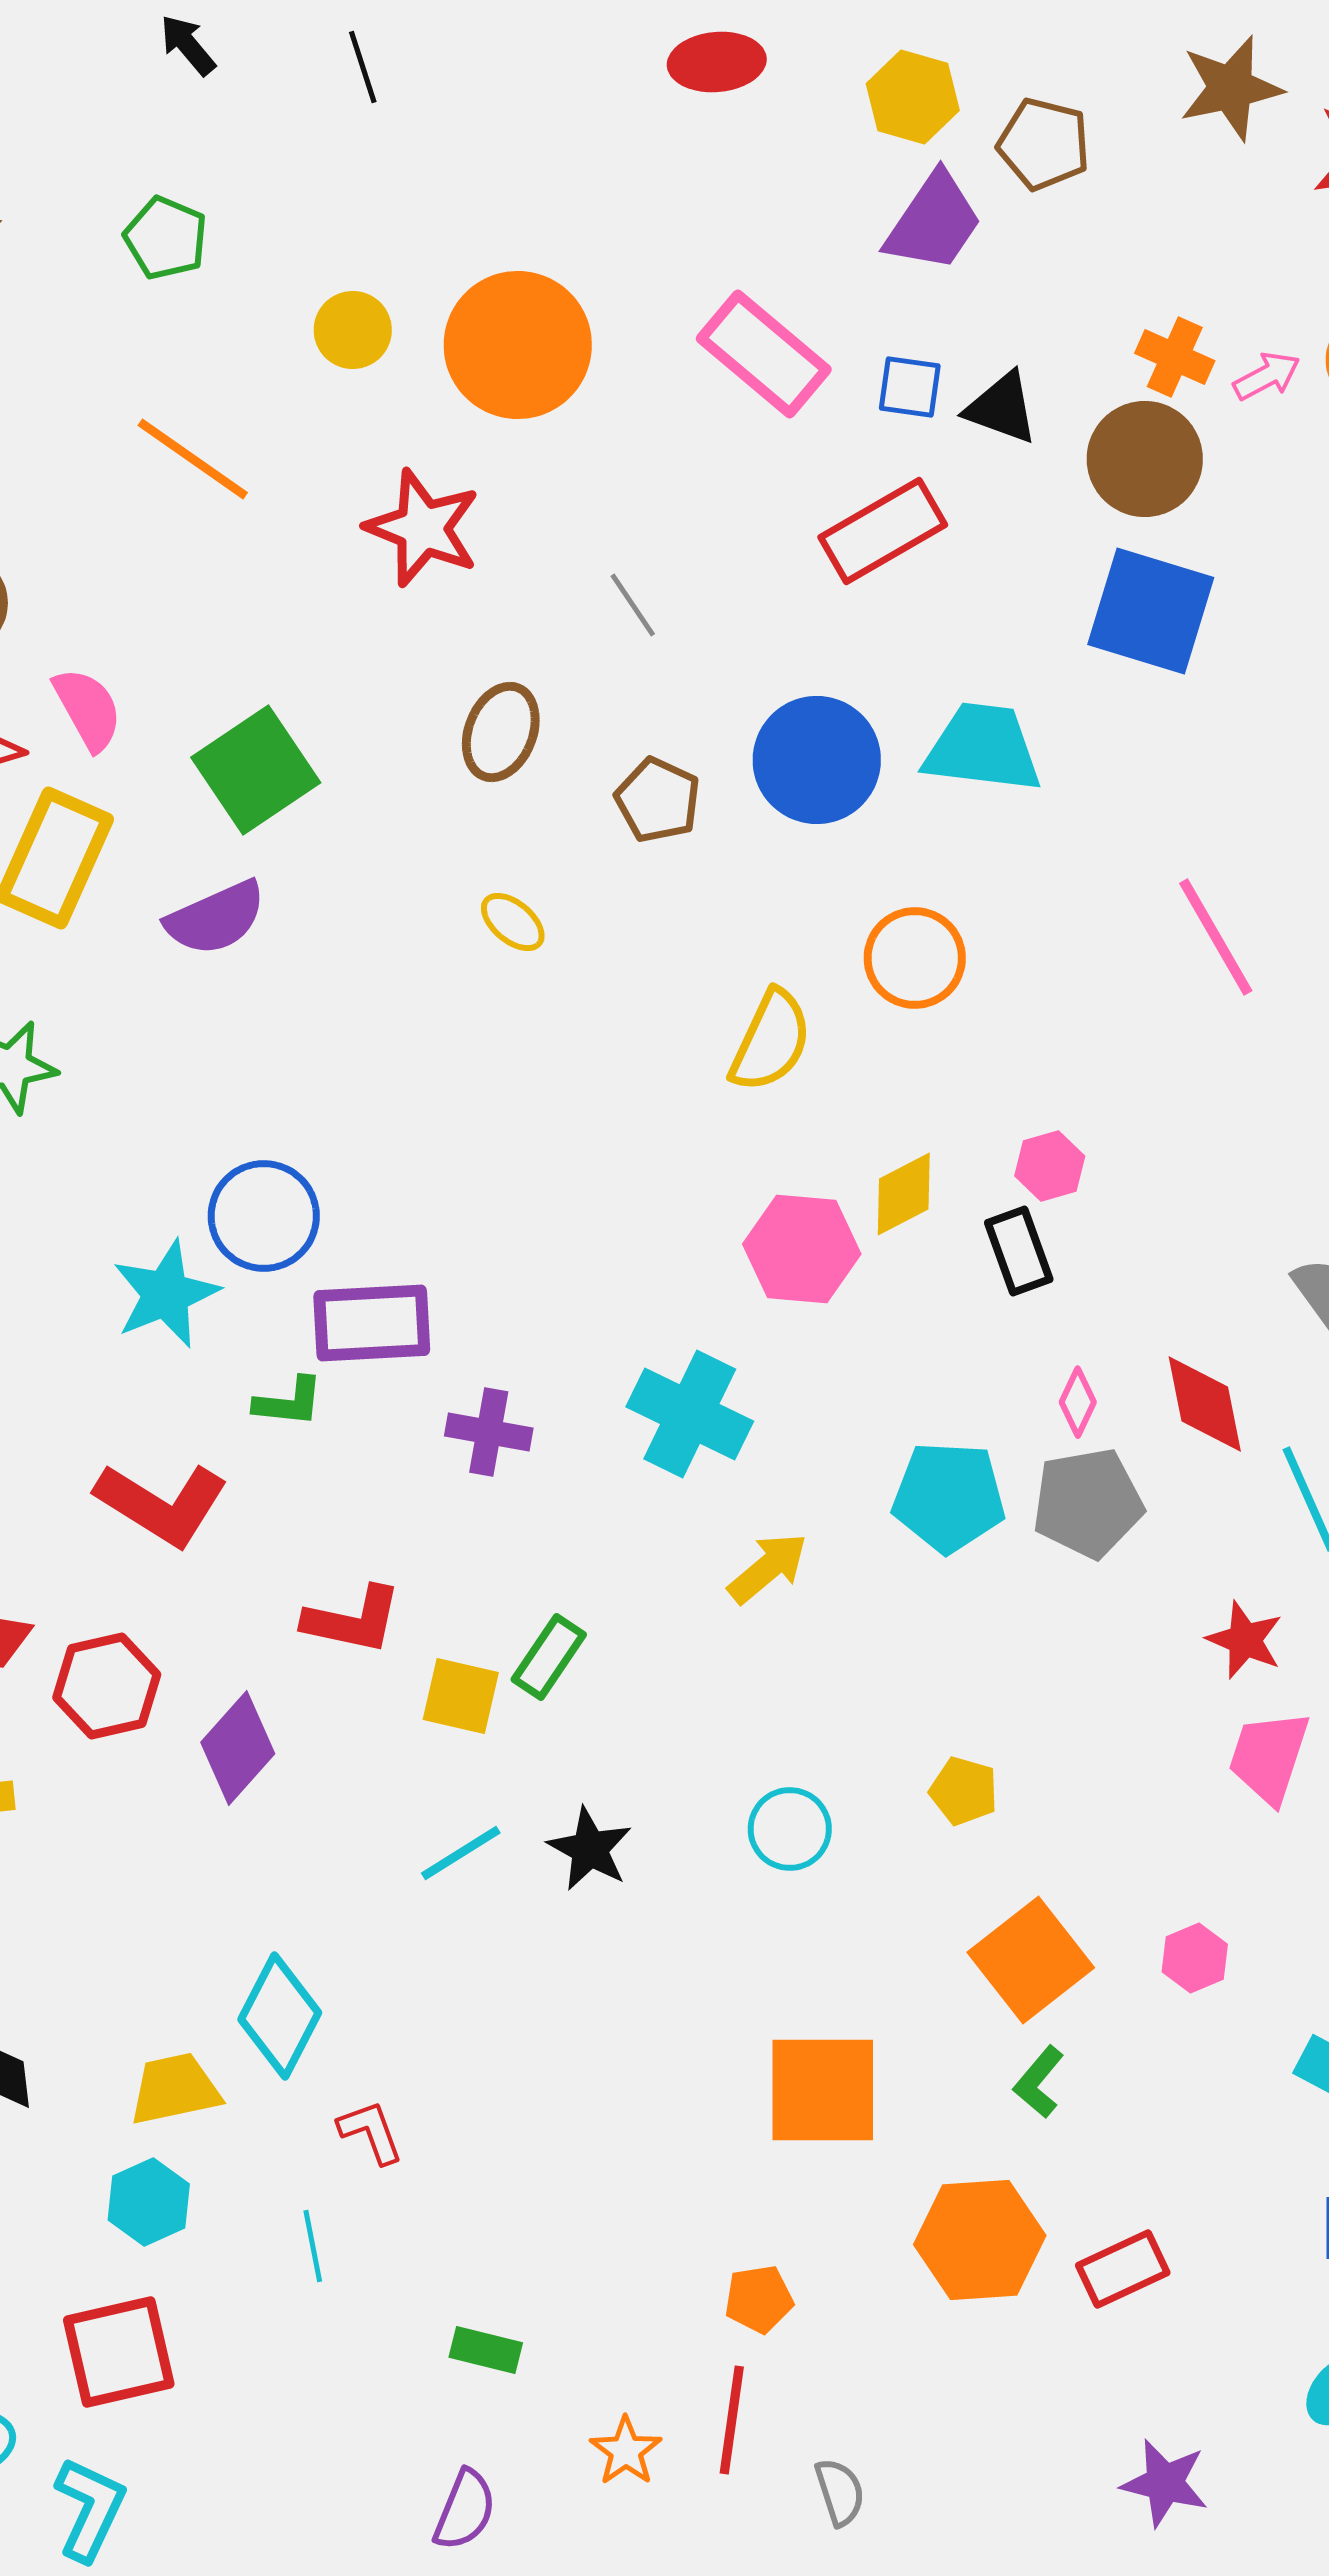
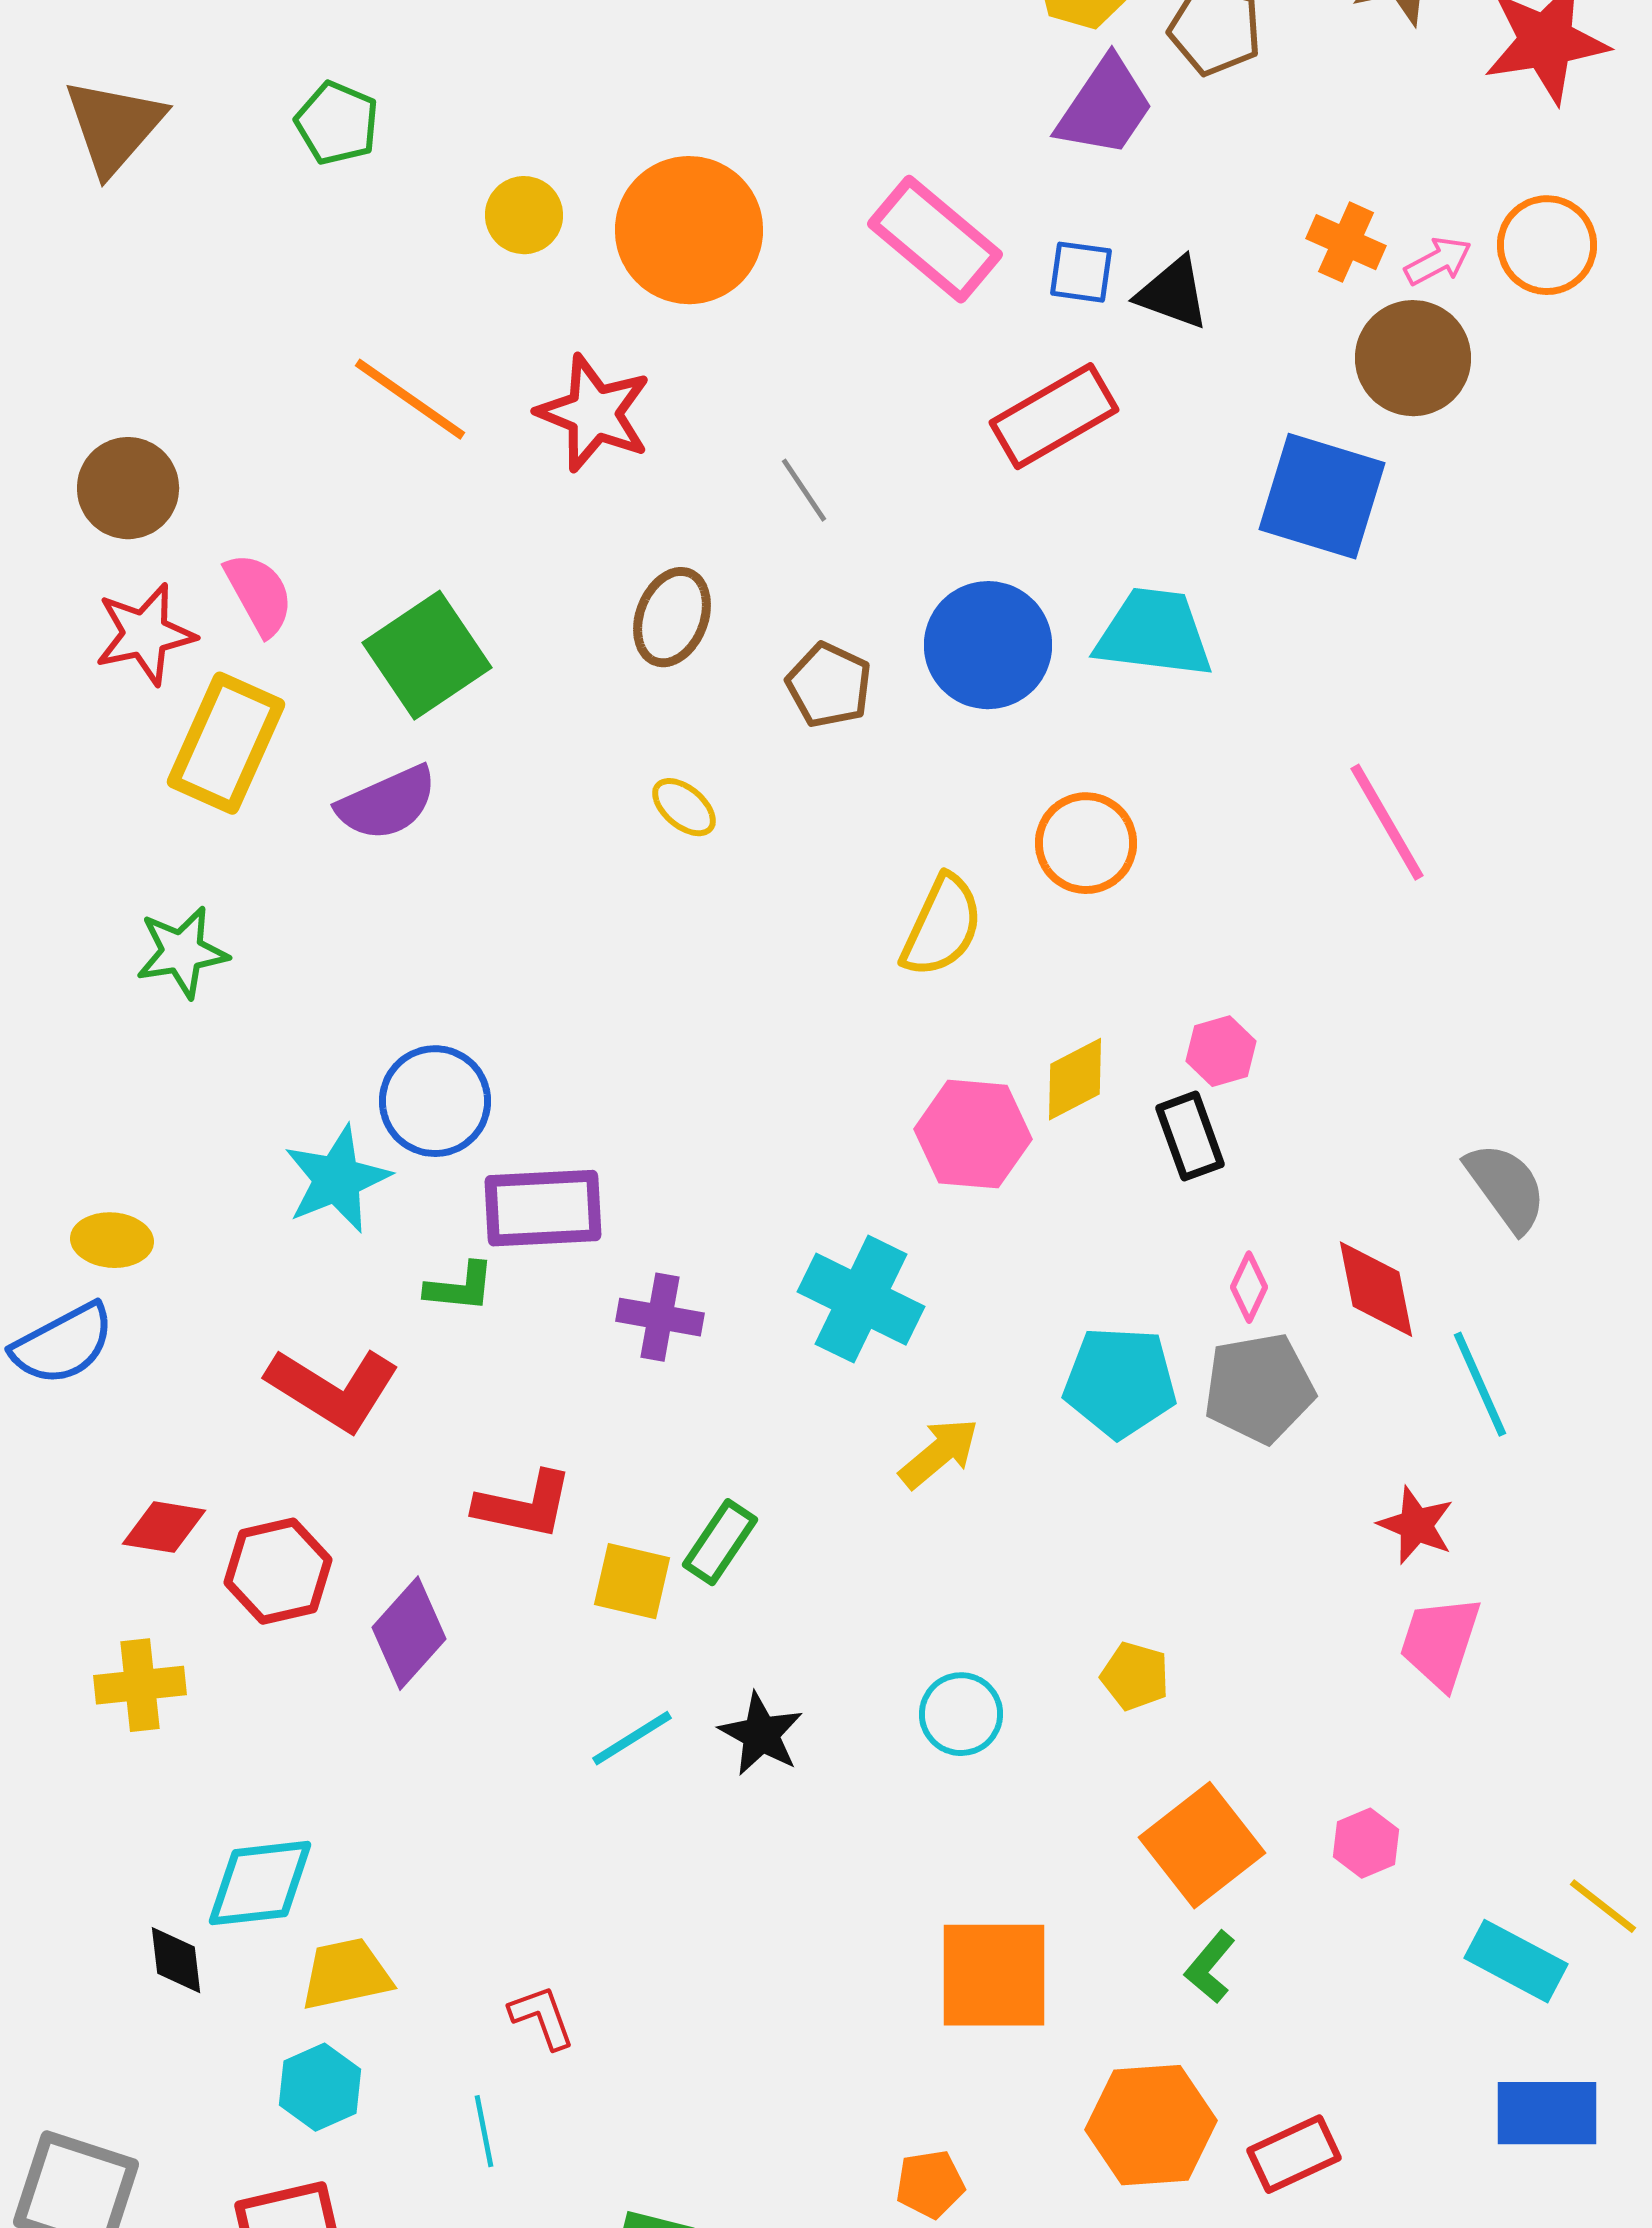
orange line: (193, 459) -> (410, 399), moved
brown circle: (1145, 459) -> (1413, 358), moved
cyan diamond: (280, 2016) -> (260, 1883), moved, turned 56

